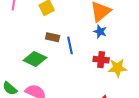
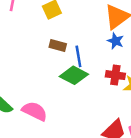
green diamond: (35, 59) -> (74, 75), moved

